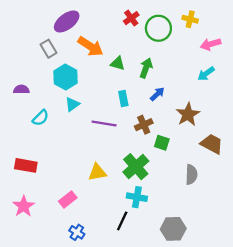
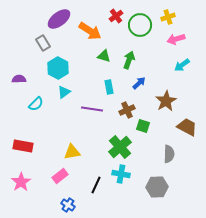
yellow cross: (190, 19) -> (168, 17), turned -32
pink arrow: (211, 44) -> (176, 39), moved
orange arrow: (90, 46) -> (90, 31), moved
yellow triangle: (97, 172) -> (72, 152), moved
black line: (122, 221) -> (96, 185), moved
gray hexagon: (173, 229) -> (157, 187), moved

